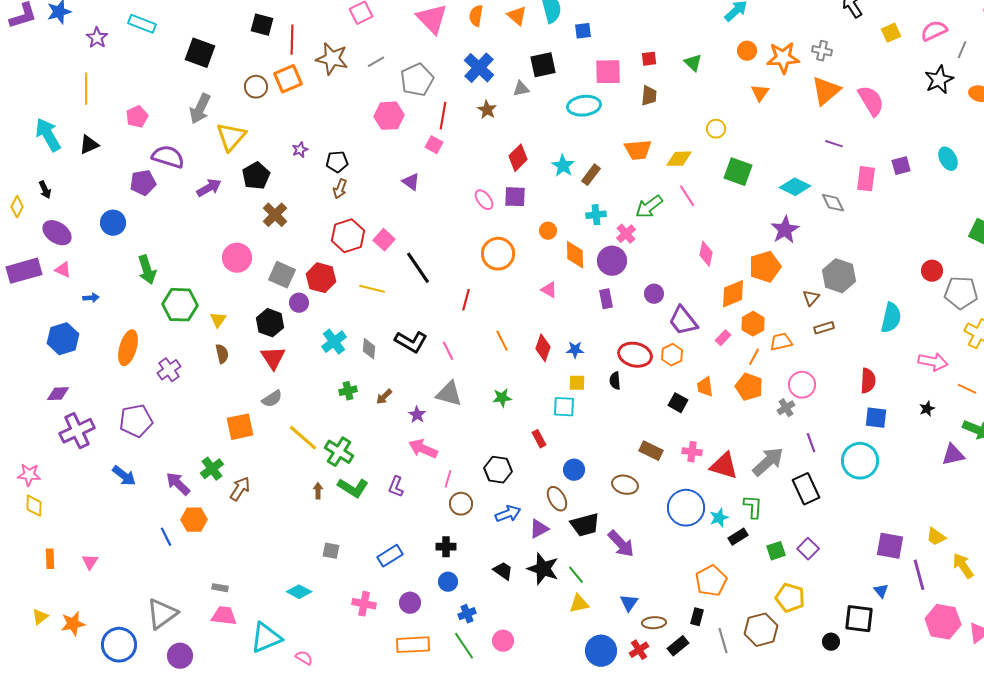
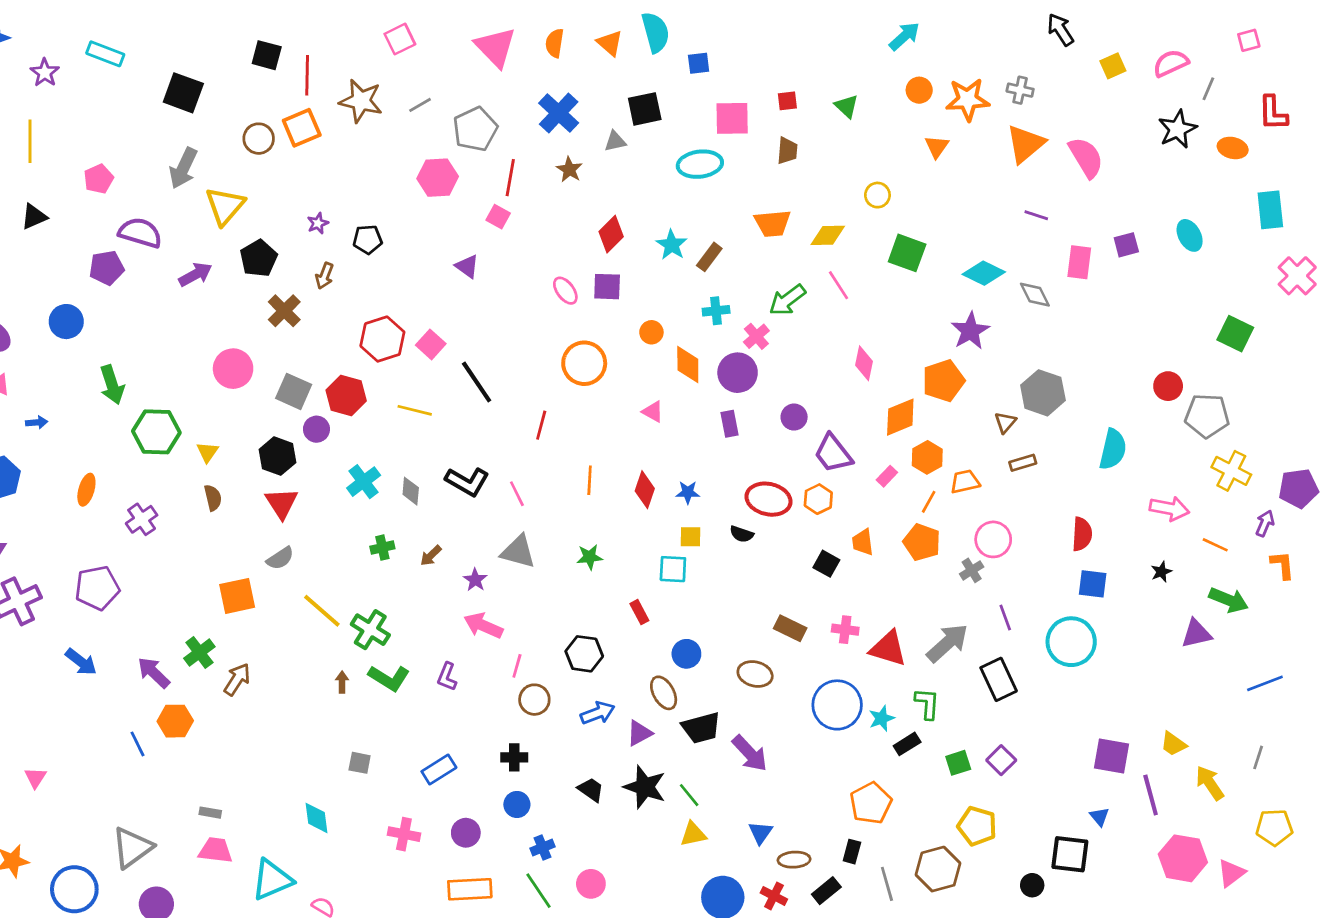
brown arrow: (340, 189) -> (325, 276), moved
orange line: (502, 341) -> (590, 480), turned 30
orange ellipse: (128, 348) -> (86, 490), size x0.7
black semicircle: (615, 381) -> (742, 534), turned -66
cyan diamond: (299, 592) -> (316, 818), turned 55
red cross: (639, 650) -> (774, 896), turned -30

